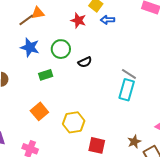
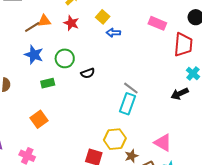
red star: (78, 20) -> (71, 23), moved
yellow hexagon: (74, 122) -> (115, 139), moved

